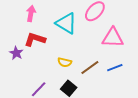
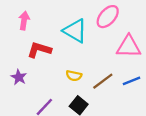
pink arrow: (31, 13) -> (24, 21), moved
purple star: (16, 53) -> (19, 77), moved

